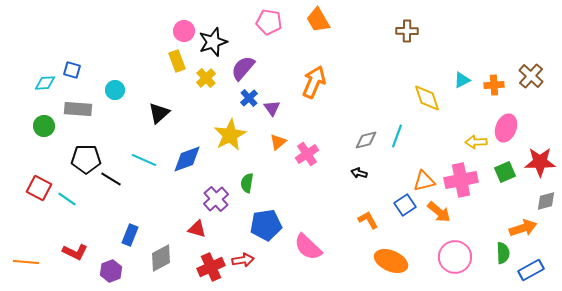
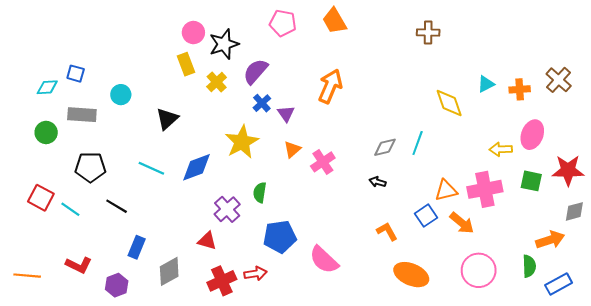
green square: (505, 172) -> (531, 181), turned 35
black line: (111, 179) -> (117, 206), moved

